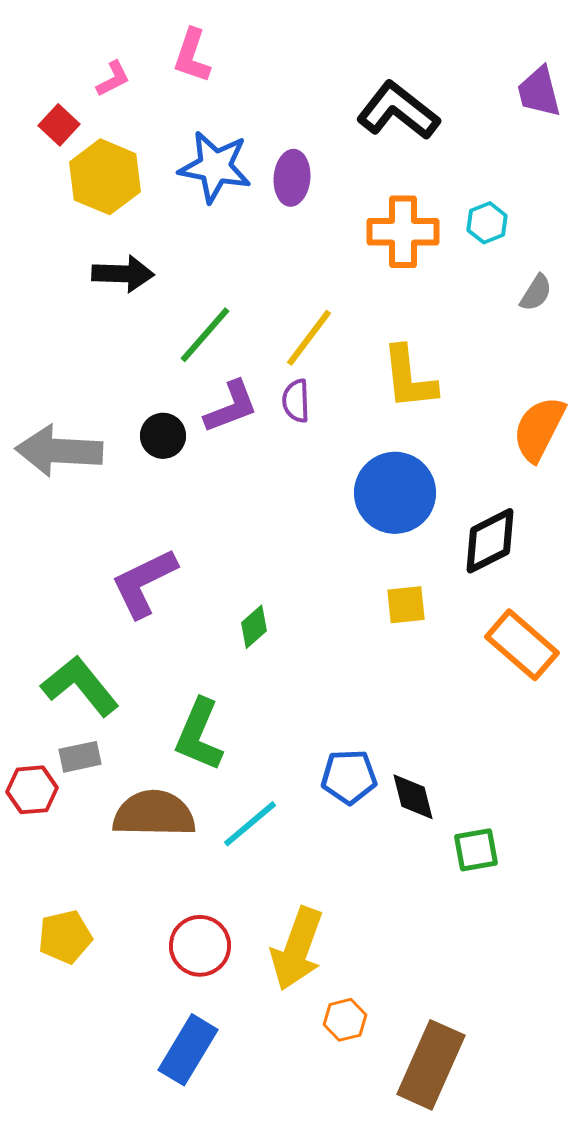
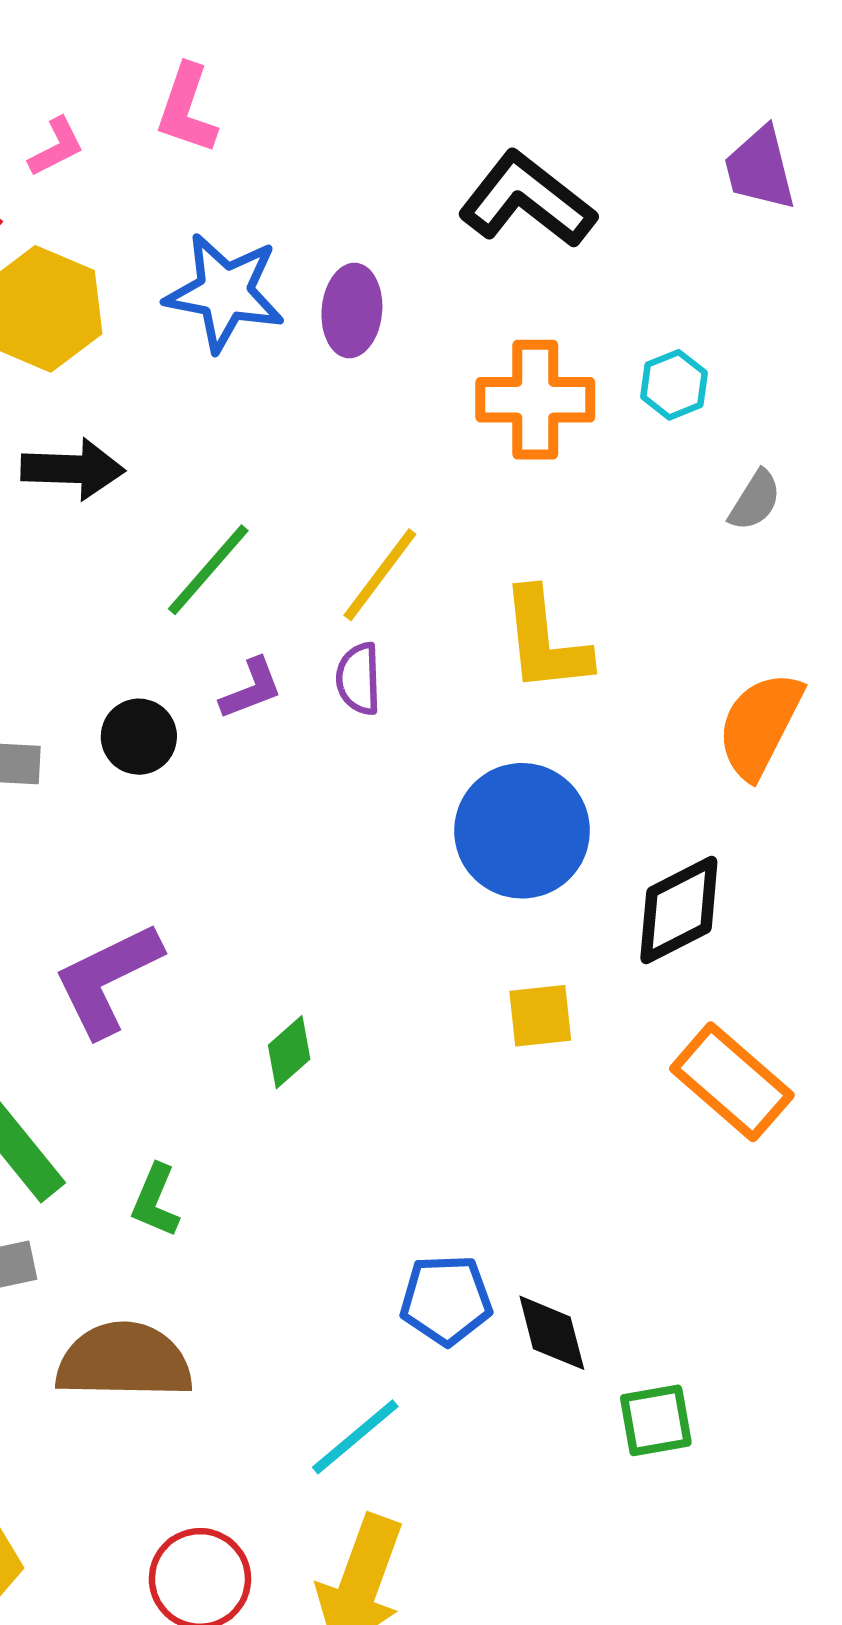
purple L-shape: (231, 407) -> (251, 689), size x0.7
green L-shape: (199, 735) -> (155, 1201), moved, size x0.6
cyan line: (250, 824) -> (355, 1437), moved

